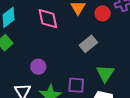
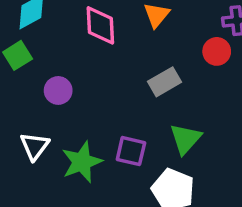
red circle: (103, 13) -> (217, 51), moved
purple circle: (38, 67) -> (58, 90), moved

